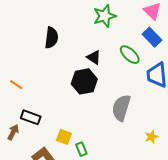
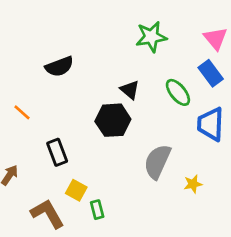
black semicircle: (51, 38) -> (59, 67), moved, turned 55
black rectangle: (31, 117) -> (57, 152), moved, turned 42
yellow star: (151, 137) -> (193, 184), moved

